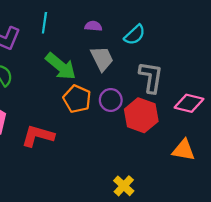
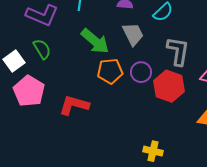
orange pentagon: (77, 99) -> (110, 71), turned -30
yellow cross: (124, 186) -> (153, 151), turned -30

